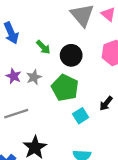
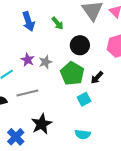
green arrow: (43, 47) -> (58, 23), moved
black arrow: (106, 103) -> (97, 78), moved

